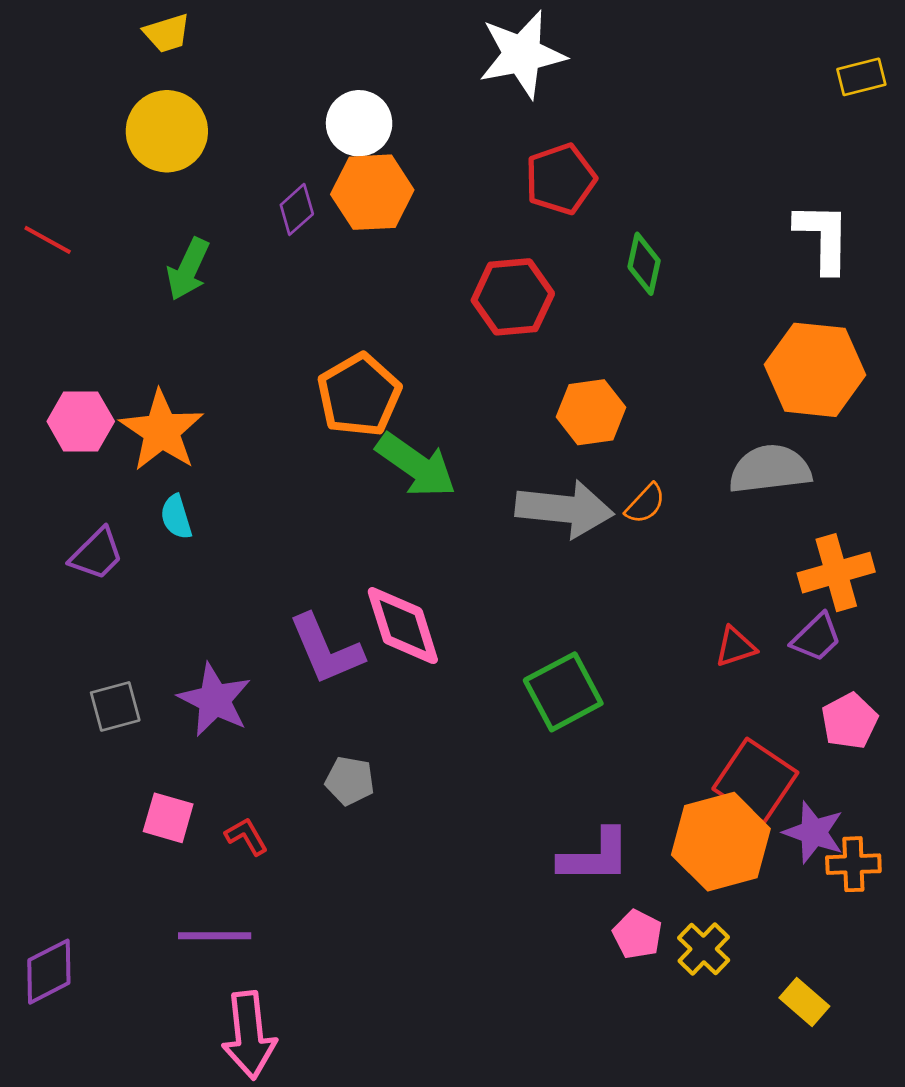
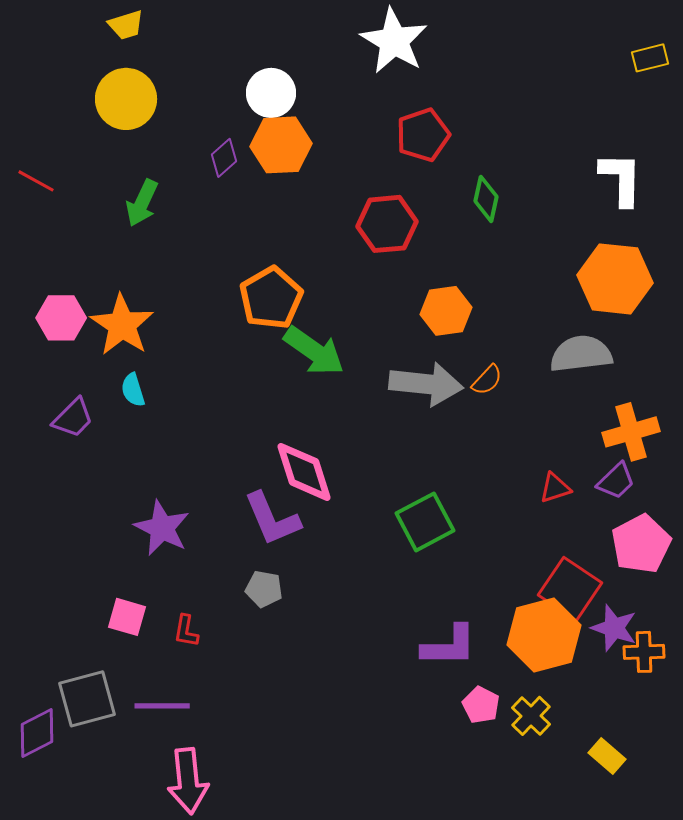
white star: (522, 54) -> (394, 41), turned -30
purple L-shape: (326, 649) -> (272, 519), moved
gray square: (115, 706) -> (87, 699), moved, size x1.5
pink pentagon: (849, 721) -> (641, 544), size x1.4
red L-shape: (246, 836) -> (186, 631), turned -140

